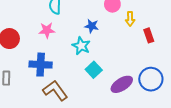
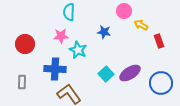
yellow arrow: (130, 19) -> (141, 25), turned 120
cyan star: (81, 46) -> (78, 50), moved
purple ellipse: (122, 84) -> (130, 73), moved

